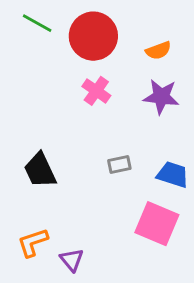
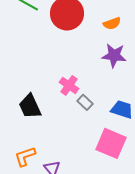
pink cross: (96, 91) -> (69, 85), moved
gray rectangle: (119, 165) -> (85, 102), turned 56

